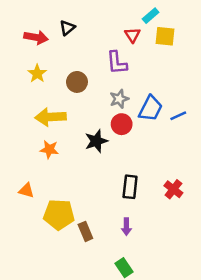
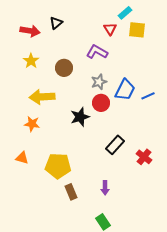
purple L-shape: (117, 63) -> (97, 52), turned 125
orange star: (49, 149) -> (32, 124), moved
black rectangle: (130, 187) -> (115, 145), moved, turned 36
yellow pentagon: (59, 215) -> (58, 166), moved

